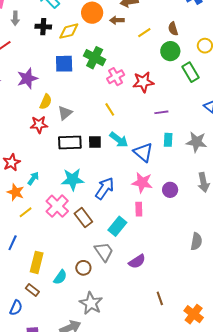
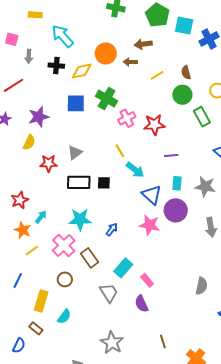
yellow semicircle: (46, 102) -> (29, 142), moved
cyan arrow: (119, 140) -> (135, 170), moved
blue arrow: (105, 188) -> (112, 229), size x0.6
purple circle: (170, 190) -> (176, 210), moved, size x1.5
pink rectangle: (139, 209) -> (147, 280), moved, turned -40
purple semicircle: (137, 261) -> (141, 304), turned 96
brown circle: (83, 268) -> (65, 279), moved
gray star: (91, 303) -> (112, 343), moved

